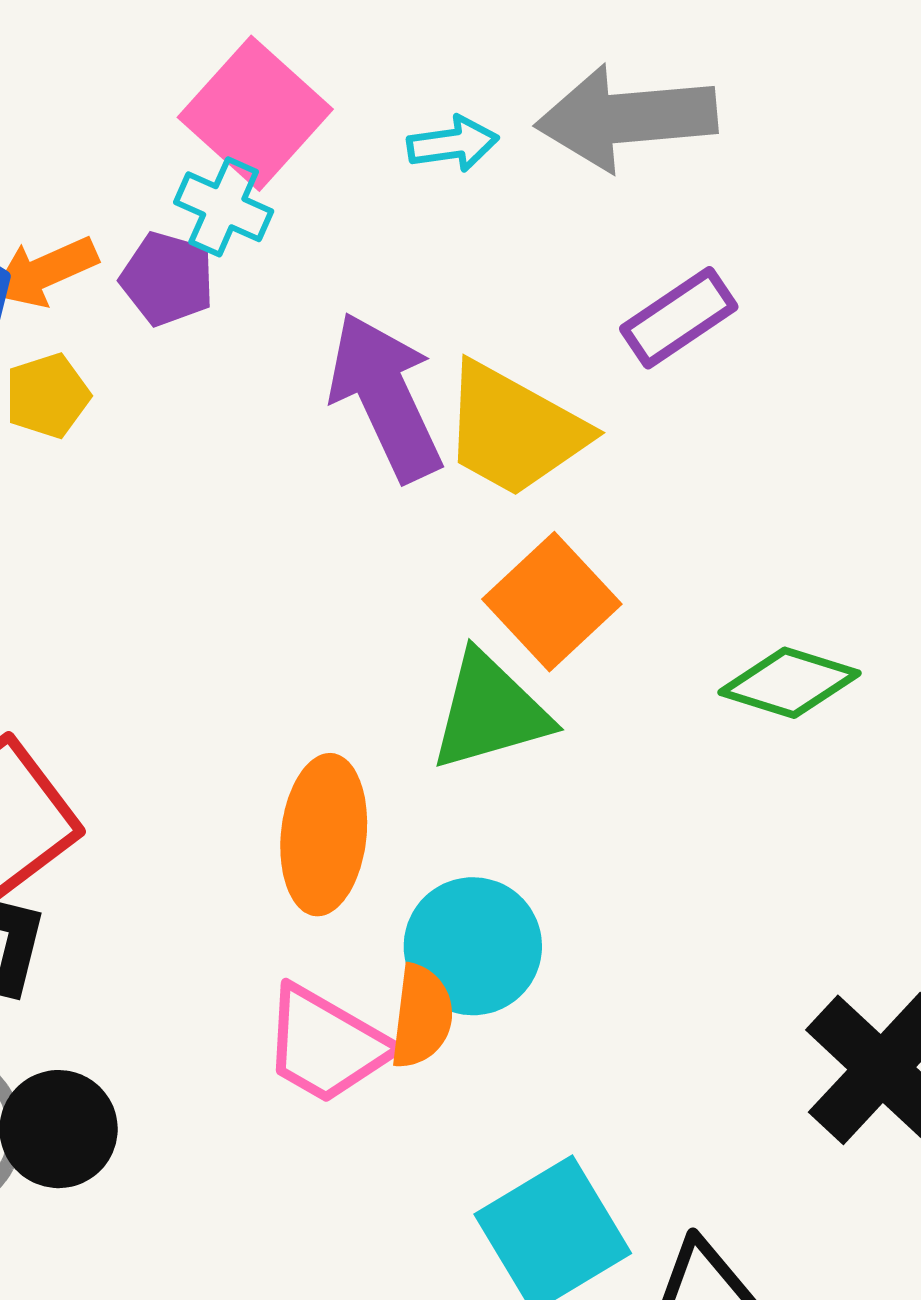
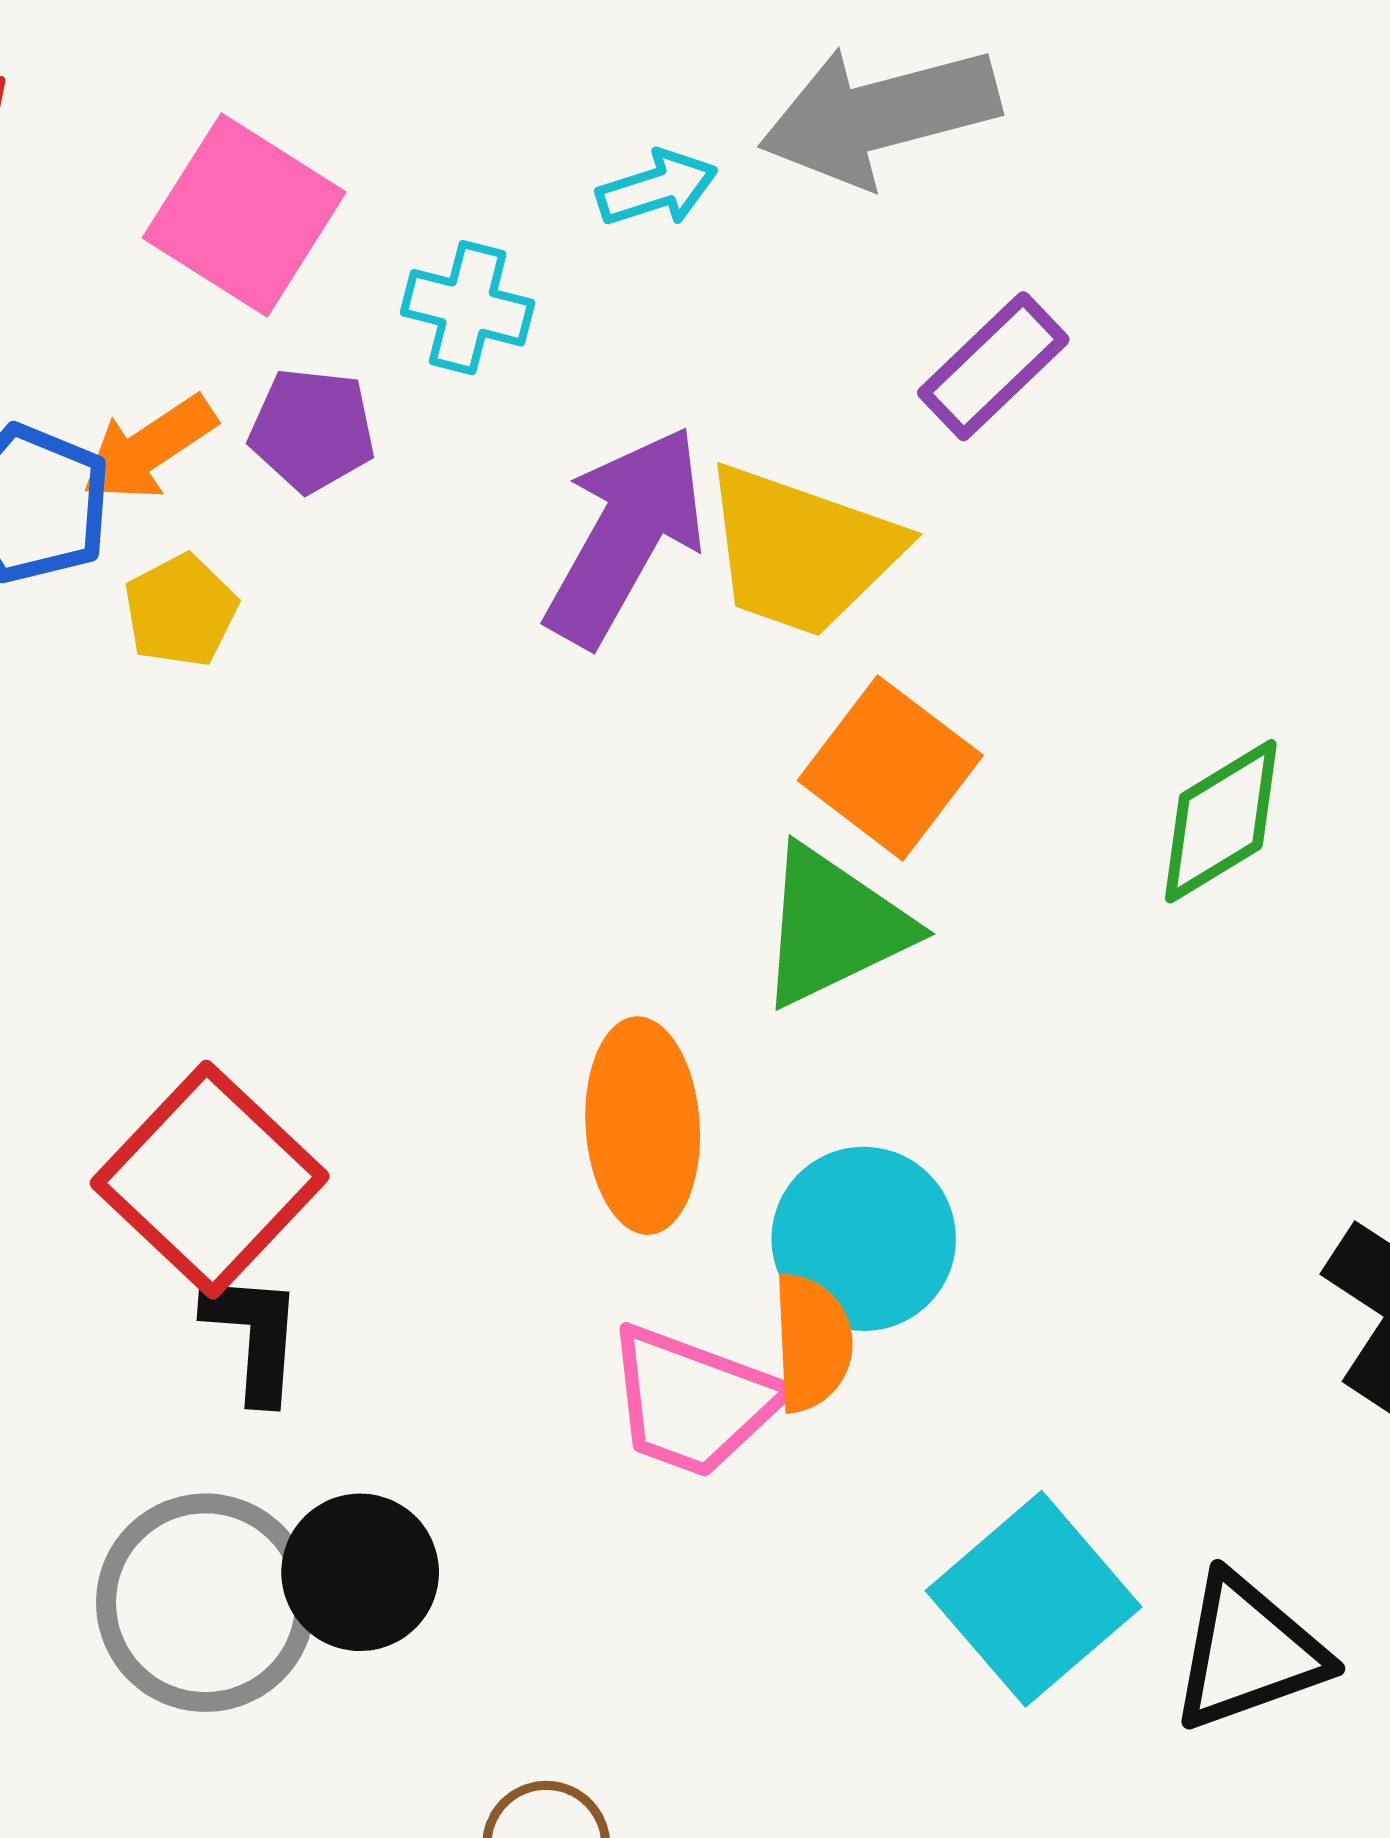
pink square: (255, 113) -> (244, 215), moved
cyan cross: (224, 207) -> (468, 308), moved
purple arrow: (385, 397) -> (625, 536), turned 64
green diamond: (789, 683) -> (1221, 821), turned -39

